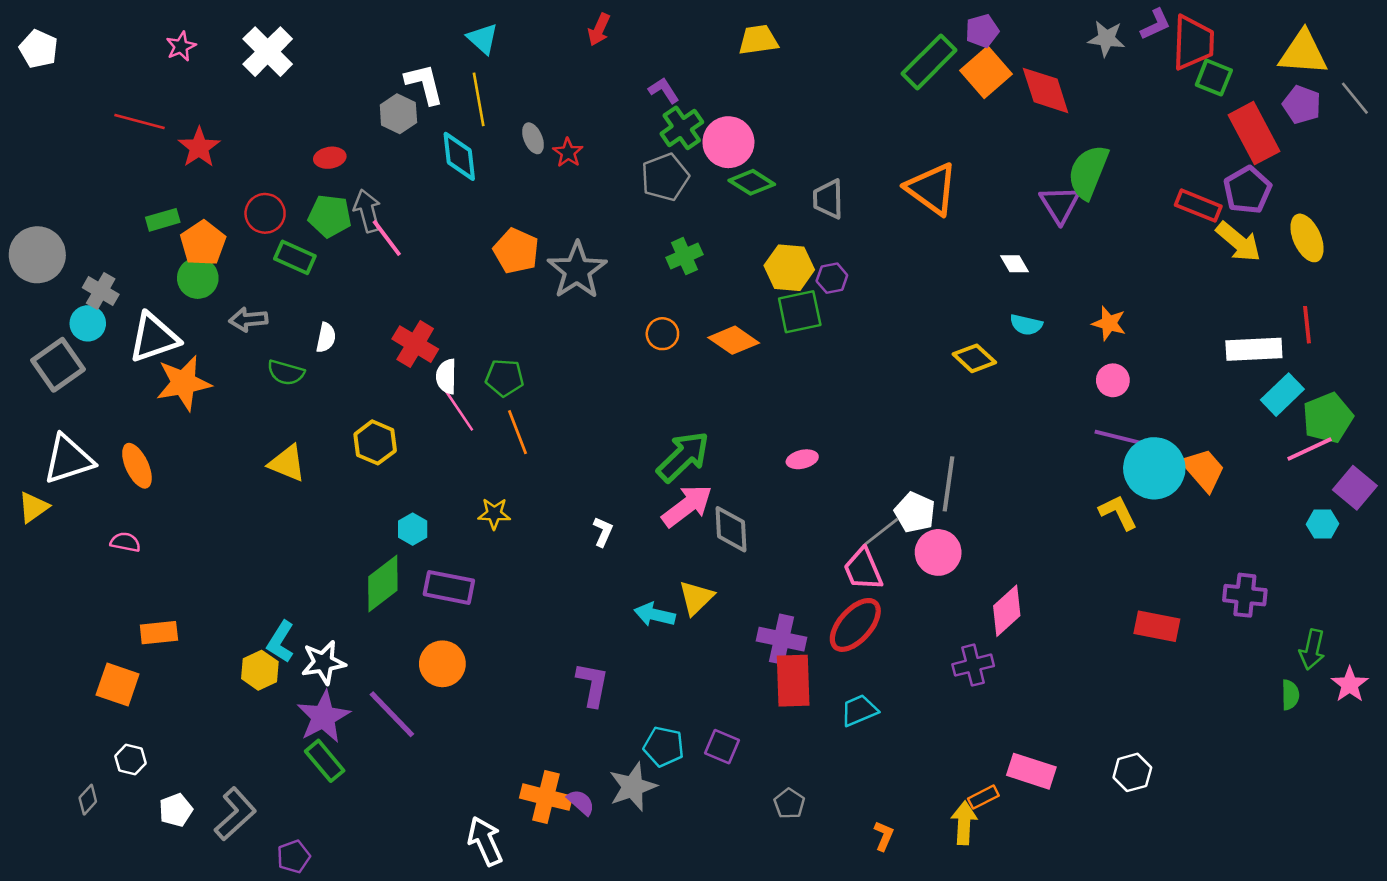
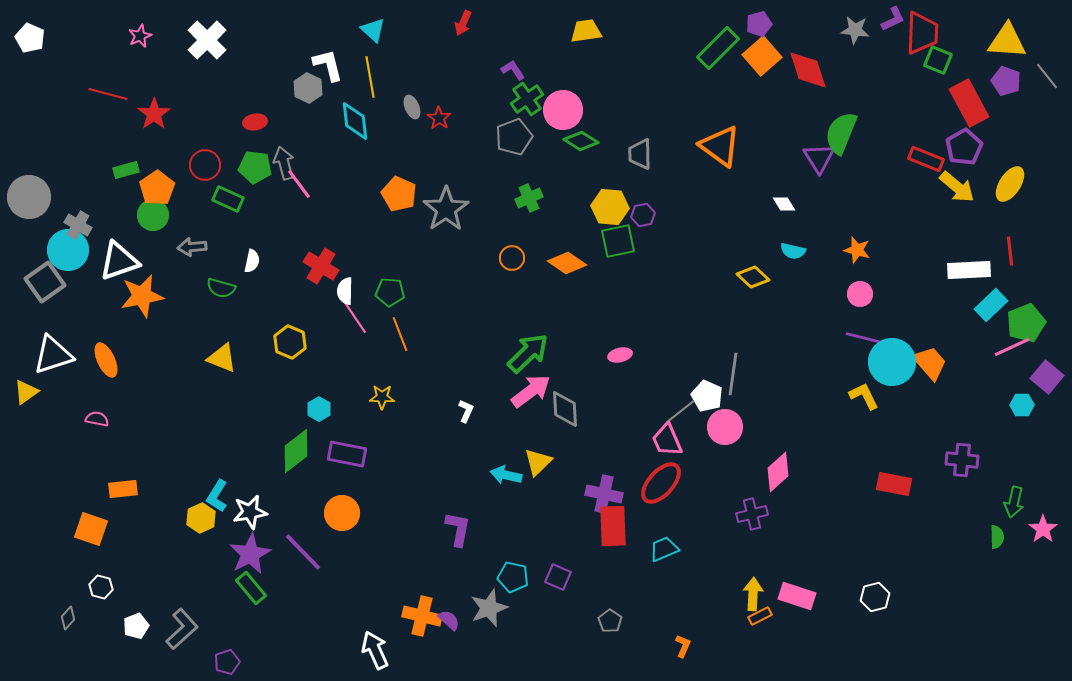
yellow ellipse: (1307, 238) -> (1010, 184), turned 57
cyan circle: (88, 323) -> (68, 250), size x1.5
yellow arrow: (964, 823) -> (753, 594), moved

